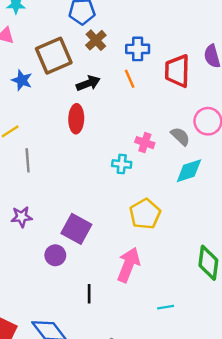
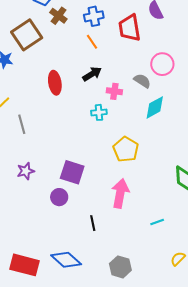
black arrow: (88, 83) -> (92, 74), moved

